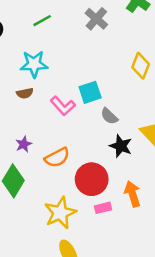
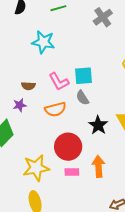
brown semicircle: (25, 93) -> (28, 86), moved
gray semicircle: (109, 116) -> (83, 98), moved
orange semicircle: (57, 158) -> (55, 109), moved

